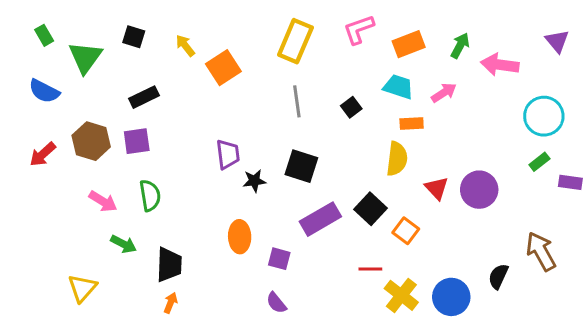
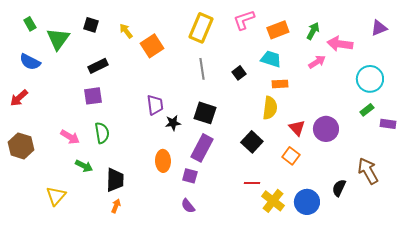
purple triangle: (557, 41) -> (379, 28), turned 48
pink arrow: (444, 93) -> (317, 62), moved
brown hexagon: (91, 141) -> (21, 146), moved
red arrow: (43, 154) -> (19, 98), moved
purple rectangle: (320, 219) -> (202, 148), moved, turned -32
orange square: (406, 231) -> (291, 156), moved

